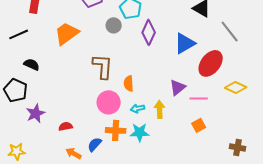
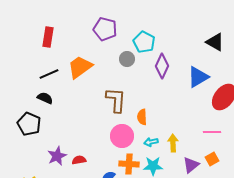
black line: (19, 34) -> (49, 74), moved
purple triangle: (178, 87) -> (191, 165), moved
purple star: (36, 113) -> (57, 156), moved

